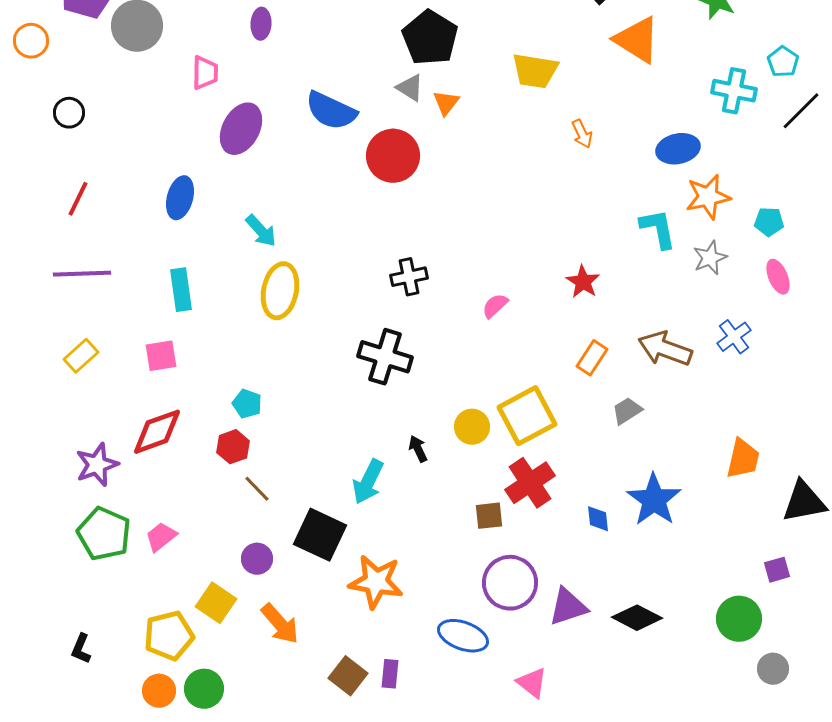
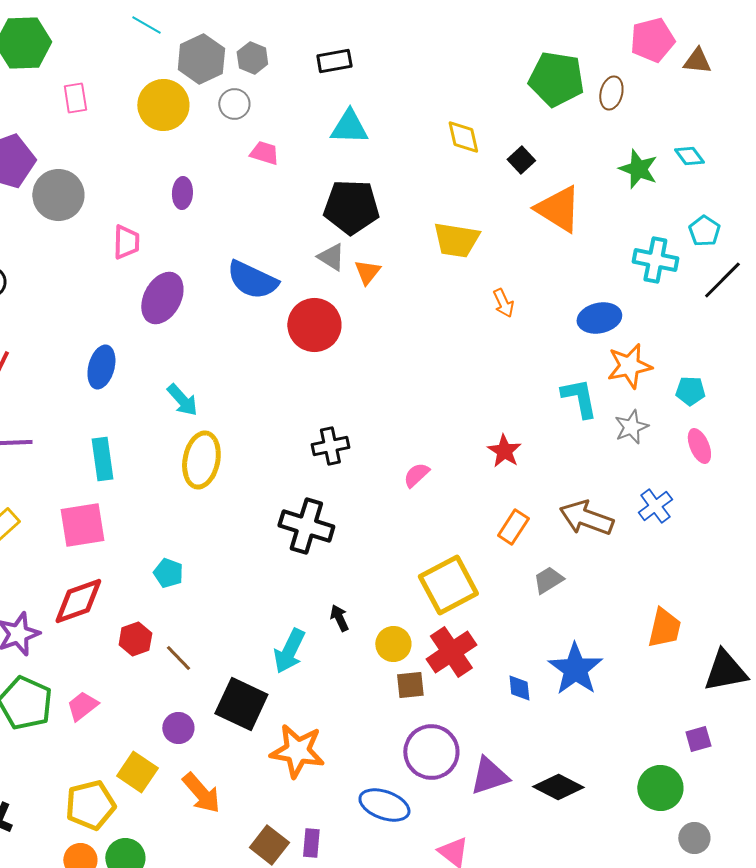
black pentagon: (430, 38) -> (351, 207), turned -30
pink square: (161, 356) -> (82, 525), size x1.4
yellow circle: (472, 427) -> (393, 644), moved
red hexagon: (233, 447) -> (135, 639), moved

